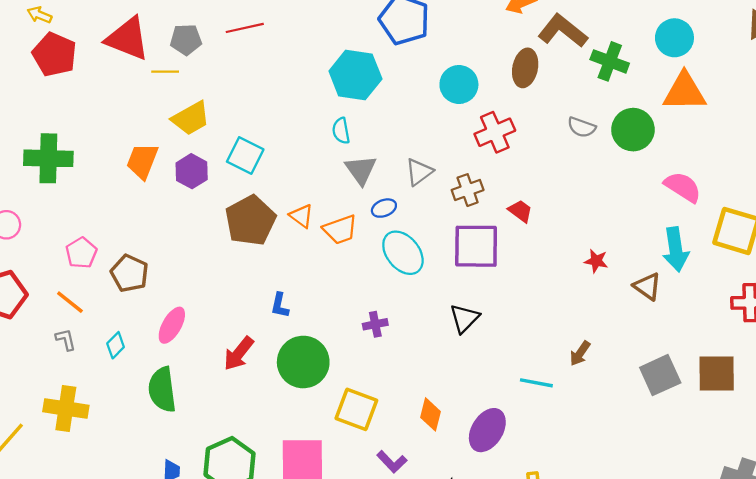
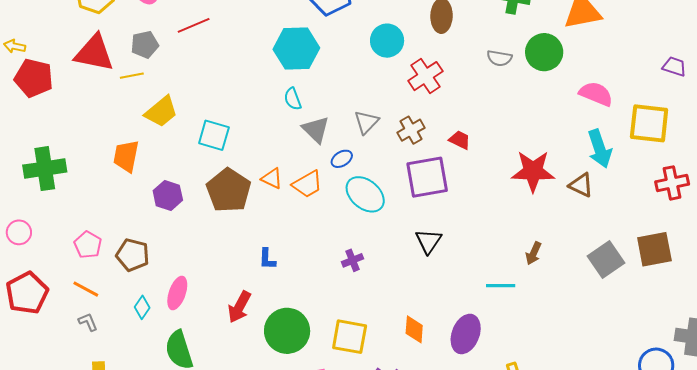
purple hexagon: (192, 171) -> (168, 195), moved
red star: (596, 261) -> (533, 171), size x2.0
cyan diamond: (116, 345) -> (142, 307), moved
green circle: (303, 362) -> (287, 331), moved

